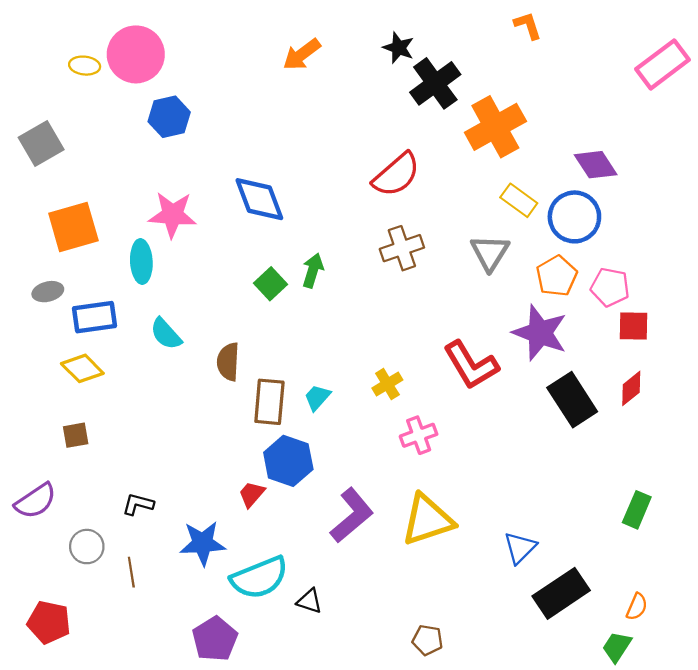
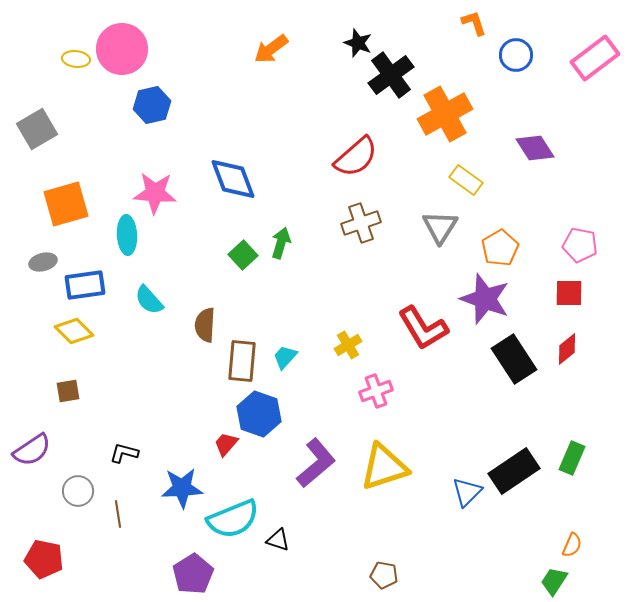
blue circle: (574, 217) -> (516, 55), moved, size x0.7
pink pentagon: (610, 287) -> (580, 245), moved
black rectangle: (561, 593) -> (514, 471), moved

